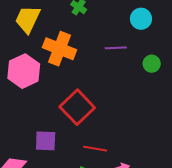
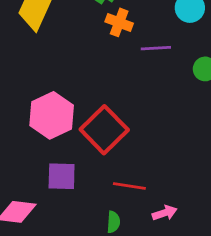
orange cross: (60, 49) -> (119, 22), moved, size x0.6
pink hexagon: (24, 71) -> (52, 115), moved

